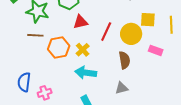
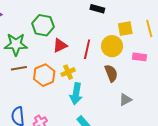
yellow cross: (83, 50) -> (68, 72), turned 32
cyan arrow: (86, 73) -> (76, 94), turned -75
gray triangle: (122, 88) -> (125, 100), moved

